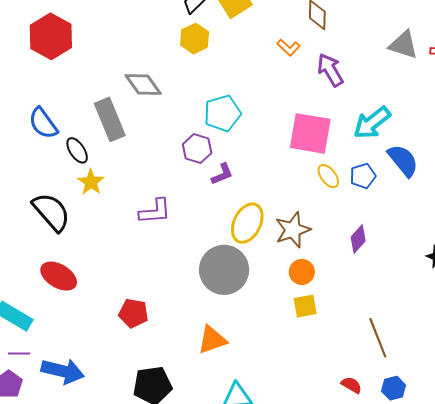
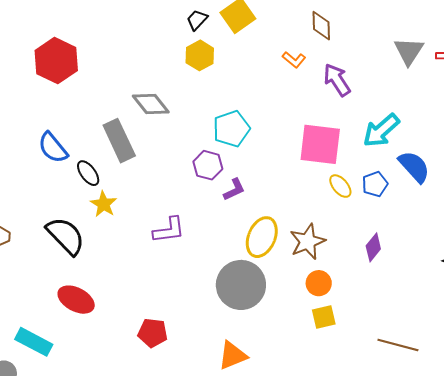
gray triangle: (404, 45) -> (409, 51), turned 48
brown line: (378, 338) -> (398, 345), turned -51

